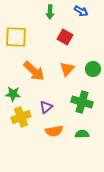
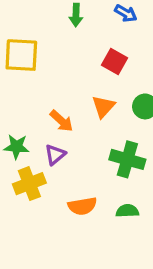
red square: (65, 37) -> (115, 61), moved
orange arrow: (34, 71) -> (61, 121), moved, size x0.7
purple triangle: (46, 107) -> (55, 155), moved

